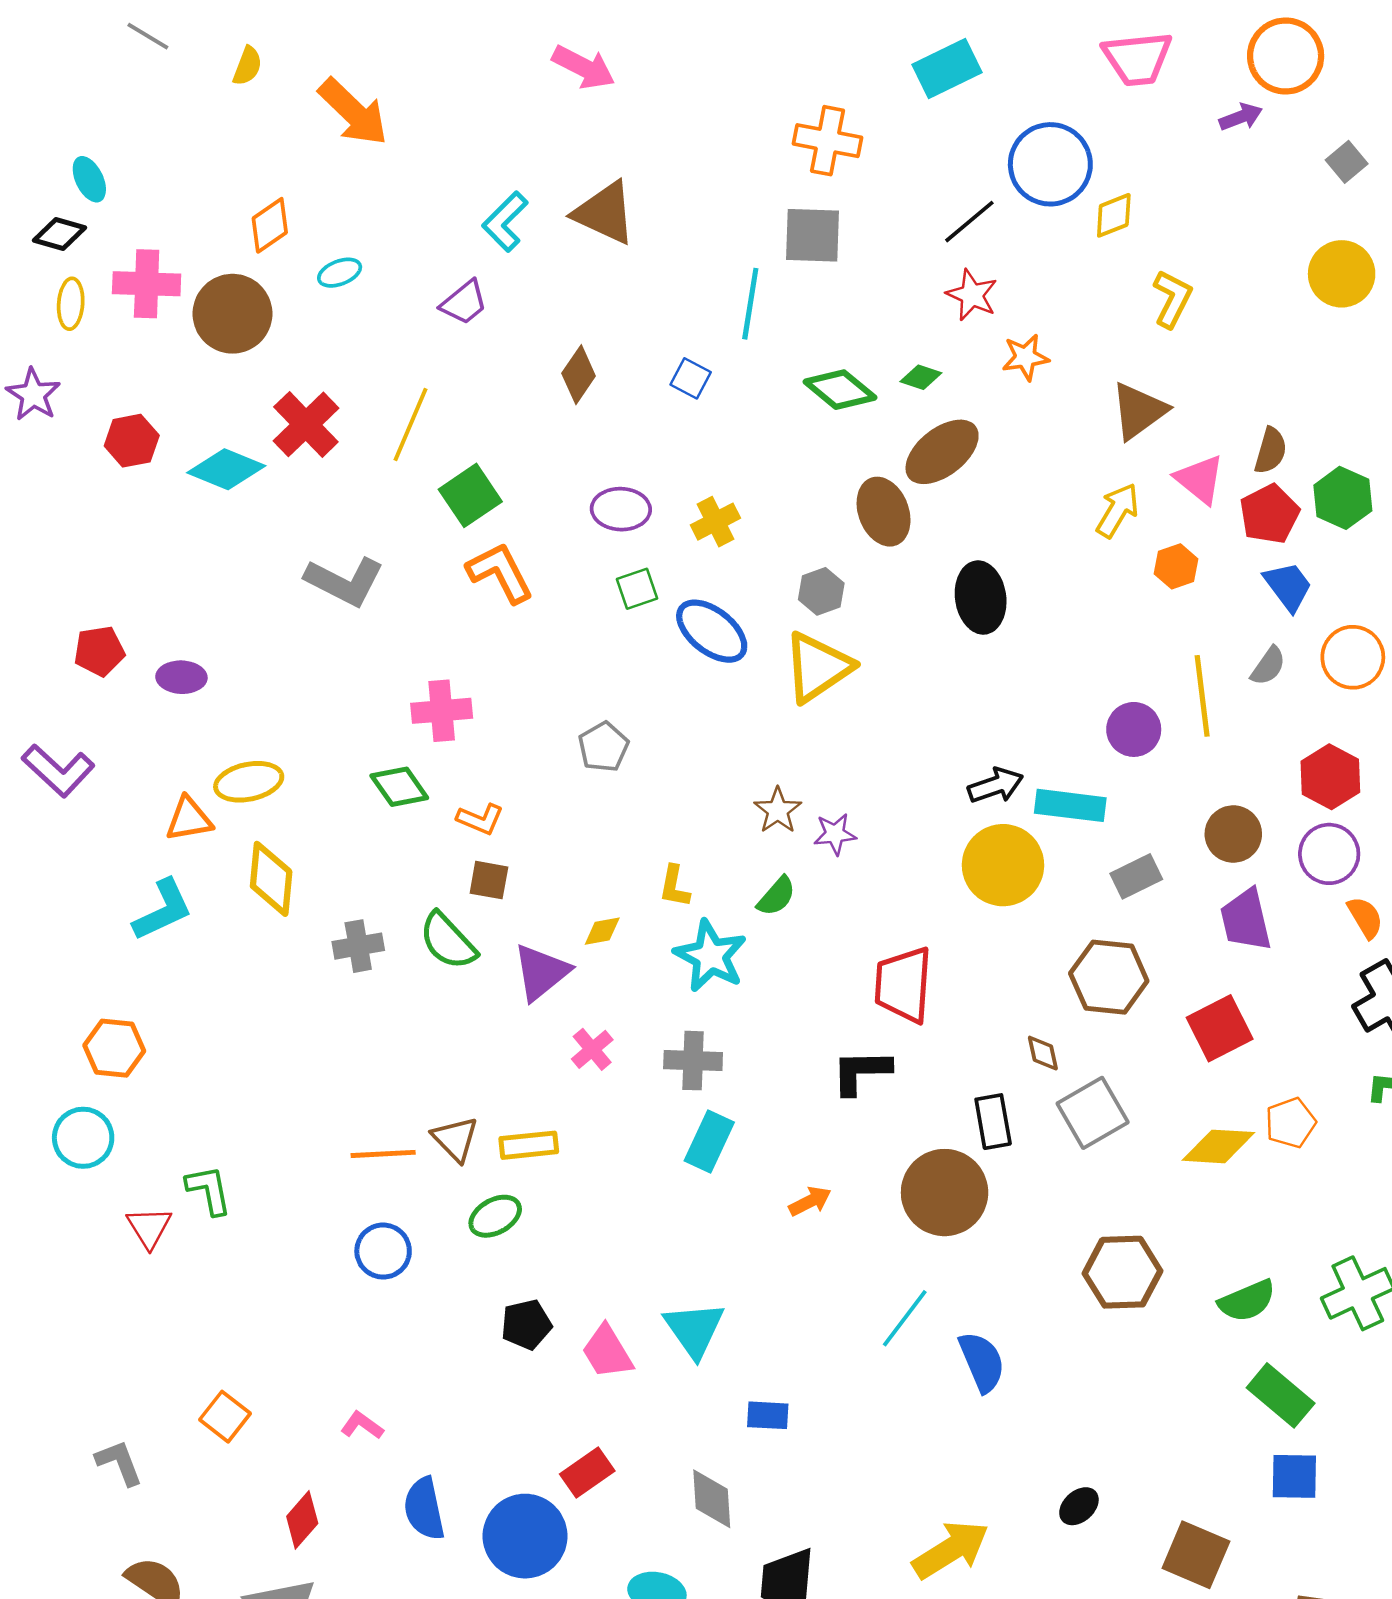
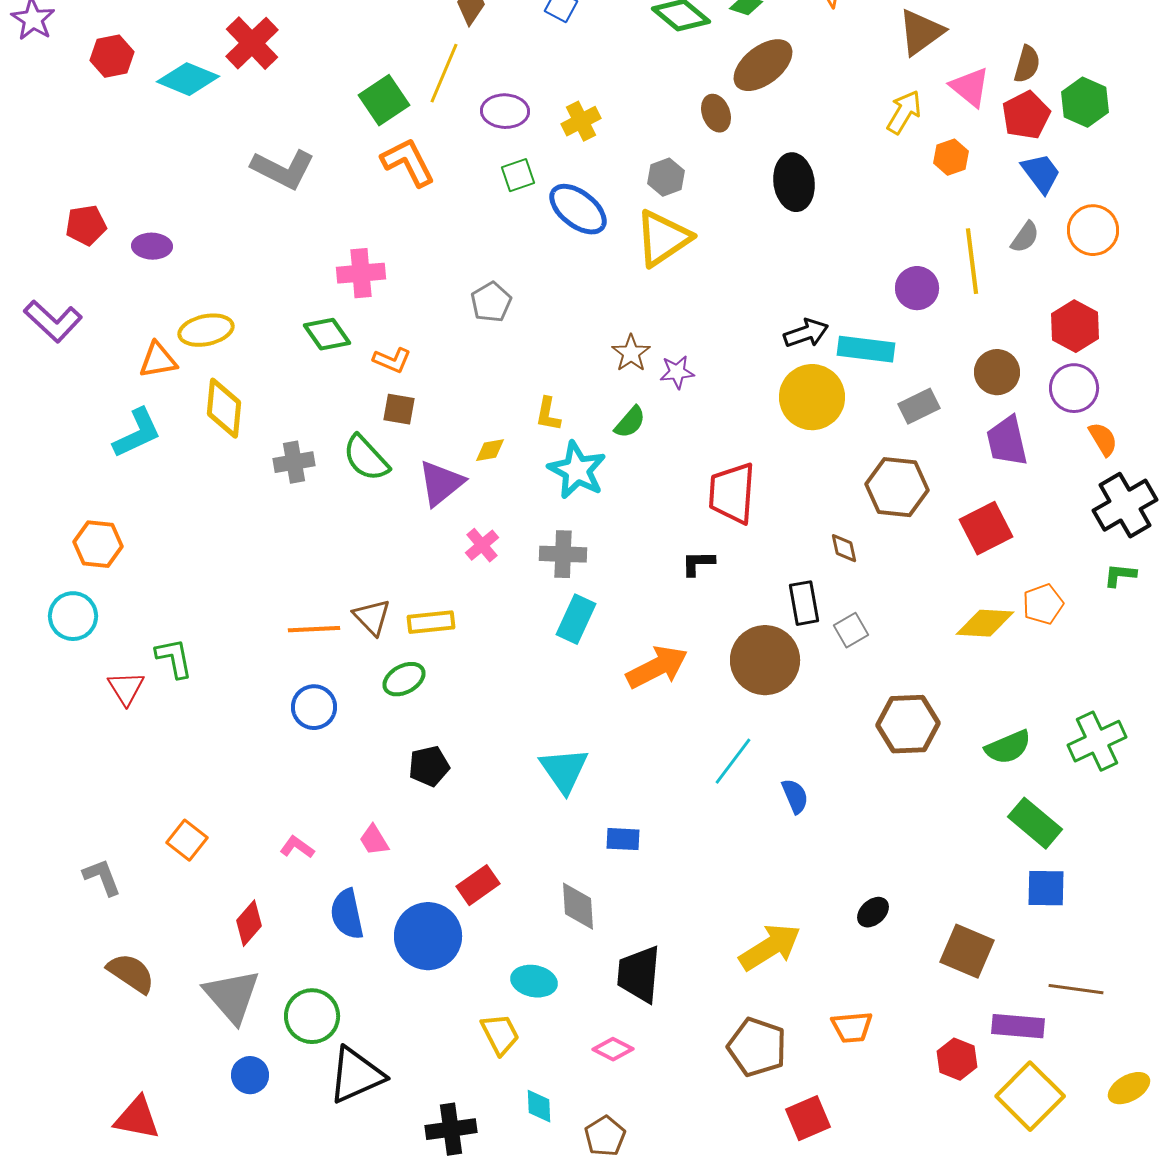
yellow line: (410, 424) -> (444, 73), moved
brown ellipse: (884, 512) -> (716, 113), size x0.7
black L-shape: (861, 1072) -> (698, 563), size x0.7
gray square: (1093, 1113) -> (851, 630), moved, size x0.6
orange arrow: (810, 1201) -> (657, 667), size x1.8
pink trapezoid: (607, 1352) -> (374, 840), moved, size x0.7
blue semicircle: (982, 1362) -> (795, 796), size x0.7

